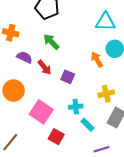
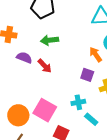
green arrow: (51, 42) -> (49, 40), turned -48
purple square: (68, 77) -> (87, 75), moved
orange circle: (14, 91) -> (18, 115), moved

